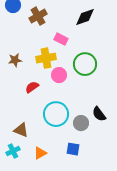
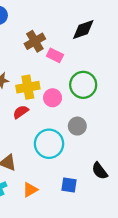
brown cross: (38, 16) -> (35, 41), moved
yellow cross: (46, 58) -> (28, 87), moved
black semicircle: (99, 114) -> (100, 171), moved
gray circle: (81, 123) -> (77, 126), moved

